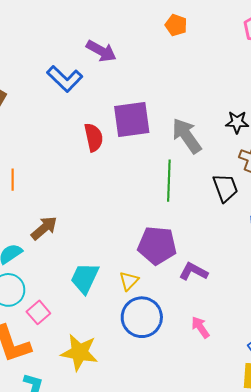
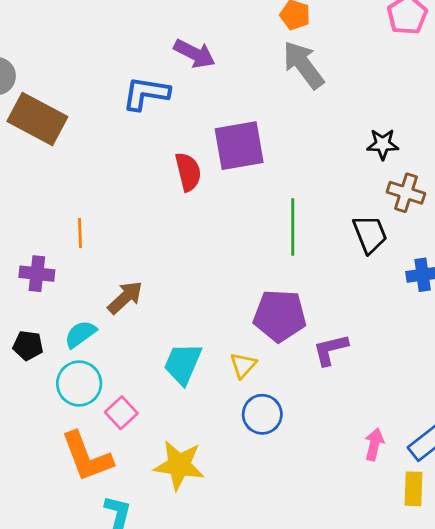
blue L-shape: (65, 79) -> (146, 93), turned 147
gray arrow: (187, 136) -> (303, 65), moved
purple L-shape: (194, 272) -> (331, 350), turned -40
blue circle: (142, 317) -> (262, 414), size x0.7
pink arrow: (200, 327) -> (374, 444), moved, turned 50

